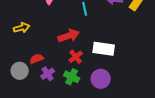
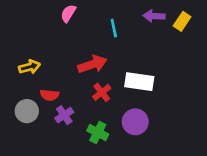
yellow arrow: (22, 28) -> (29, 67), moved
red semicircle: (37, 59) -> (50, 95), turned -152
green cross: (72, 77) -> (98, 133), moved

